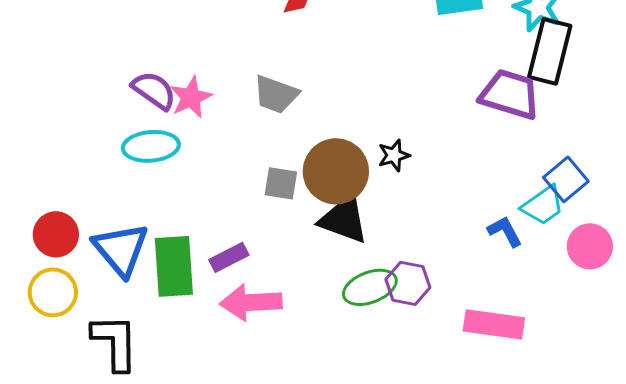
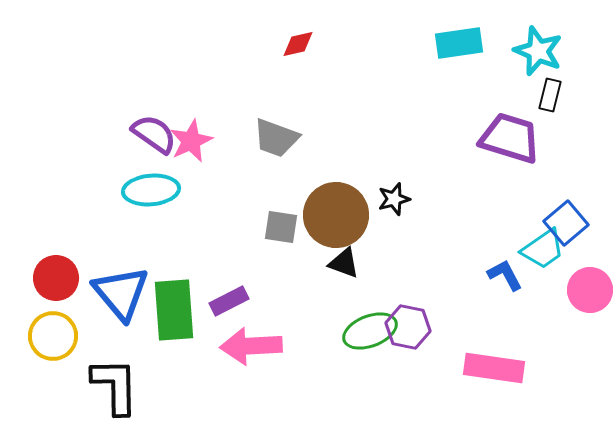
black rectangle: (550, 51) -> (550, 95), size x0.5
black triangle: (344, 219) -> (344, 263), size x0.6

